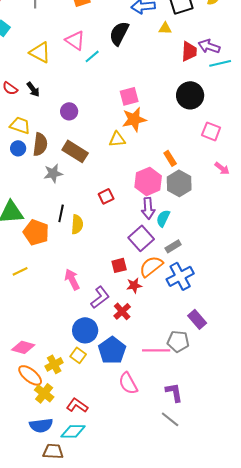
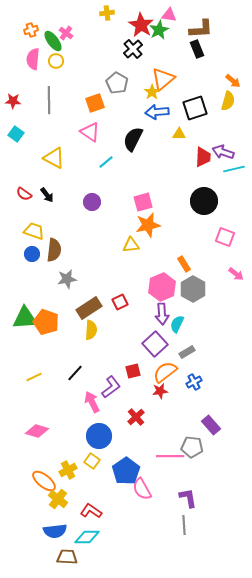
pink triangle: (75, 40) -> (90, 132), moved
purple circle: (69, 111) -> (92, 202), moved
brown rectangle: (75, 151) -> (89, 308), moved, turned -65
black line: (61, 213) -> (75, 373), moved, turned 30
orange pentagon: (36, 232) -> (46, 322), moved
blue cross: (180, 276) -> (194, 382), size x0.6
pink arrow: (72, 279) -> (92, 402), moved
red star: (134, 285) -> (160, 391), moved
purple L-shape: (100, 297) -> (111, 387), moved
pink diamond: (23, 347) -> (37, 431), moved
blue pentagon: (112, 350) -> (126, 471), moved
gray line: (170, 419) -> (184, 525), turned 48

